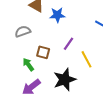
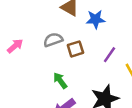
brown square: (43, 52) -> (75, 49), moved, turned -32

